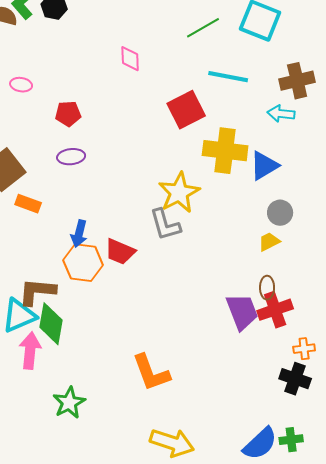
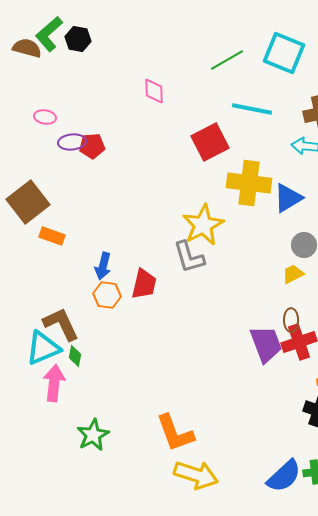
purple ellipse: (71, 157) -> (72, 142), moved
red trapezoid: (120, 252) -> (144, 284), turned -100
orange hexagon: (83, 263) -> (107, 295), size x0.7
brown L-shape: (37, 292) -> (61, 324), turned 60
green diamond: (51, 324) -> (75, 356), size x0.5
orange L-shape: (151, 373) -> (175, 433), moved

